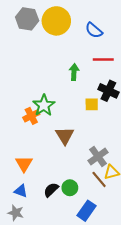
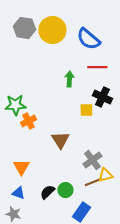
blue semicircle: (94, 30) -> (88, 39), size x1.4
green star: (44, 105) -> (15, 105), moved, turned 30
brown line: (99, 179) -> (93, 182), turned -72

